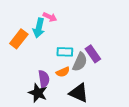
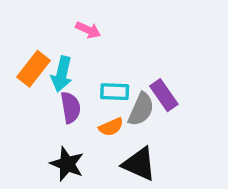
cyan arrow: (39, 28) -> (62, 74), moved
purple semicircle: (44, 79) -> (71, 108), moved

